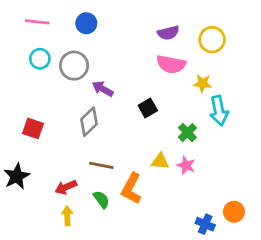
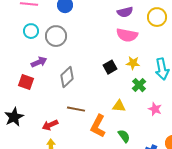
yellow star: (202, 83) -> (133, 63), moved
purple arrow: (103, 89) -> (39, 62), moved, turned 126
pink star: (186, 165) -> (155, 109), moved
green semicircle: (101, 199) -> (124, 136), moved

